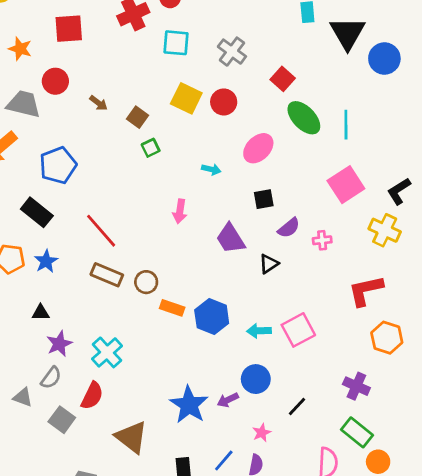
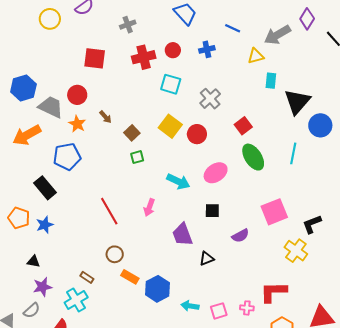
orange star: (20, 49) -> (77, 124), moved
cyan line: (346, 125) -> (293, 153), moved
cyan arrow: (211, 169) -> (178, 181), size x1.6
purple semicircle: (289, 228) -> (240, 236), moved
red line: (101, 231) -> (109, 211), moved
pink cross: (322, 240) -> (247, 308), moved
brown rectangle: (107, 275) -> (87, 277), moved, size x0.6
pink square: (298, 330) -> (219, 311), size x0.7

